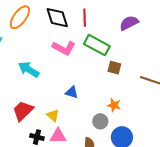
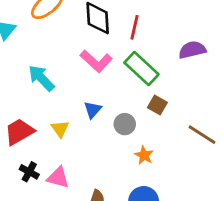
blue triangle: (72, 92) -> (93, 110), moved, turned 40
yellow triangle: (53, 115) -> (60, 129), moved
gray circle: (100, 121) -> (125, 124), moved

